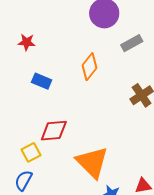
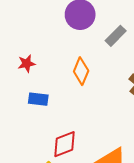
red star: (27, 42) -> (27, 64), moved

